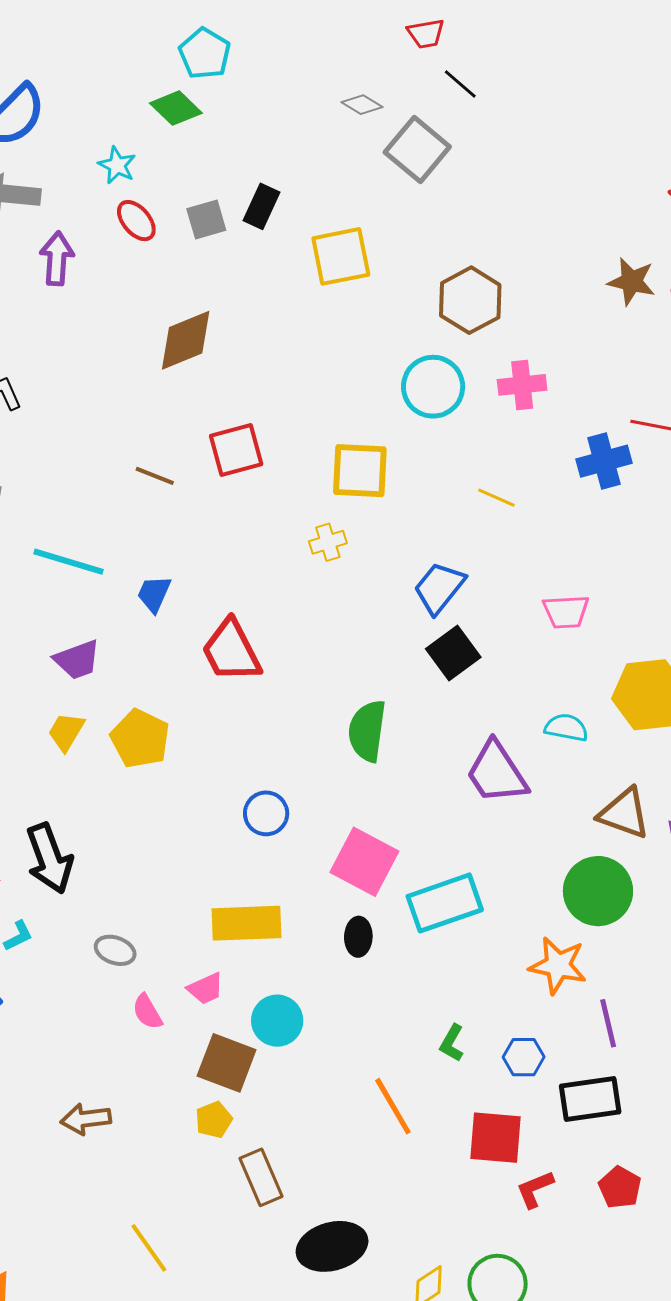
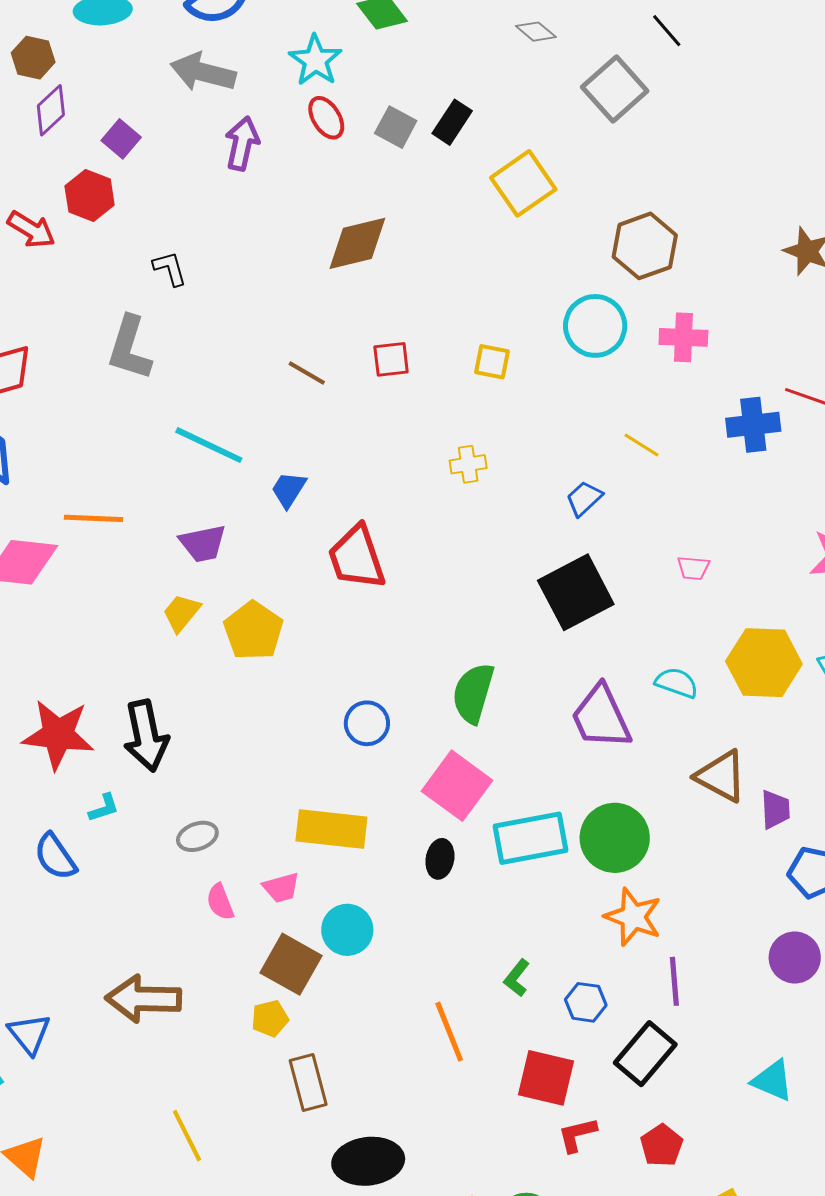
gray diamond: (362, 105) -> (536, 32), moved
cyan star: (117, 165) -> (315, 60), size x1.4
gray square: (206, 220) -> (396, 127), turned 36
yellow square: (341, 256) -> (523, 183), turned -32
red square: (236, 450) -> (391, 359), size x0.7
yellow square: (360, 471) -> (492, 362), moved, size x0.6
blue trapezoid: (439, 588) -> (584, 498), moved, size x0.7
pink trapezoid: (566, 612) -> (693, 568), size x0.7
black square: (453, 653) -> (576, 592), size x1.4
green semicircle: (367, 731) -> (473, 693), moved
green circle: (598, 891) -> (615, 838), moved
gray ellipse: (115, 950) -> (197, 836), turned -48
black rectangle: (590, 1099) -> (645, 1054), turned -50
brown arrow: (86, 1119) -> (143, 999), size x1.5

